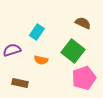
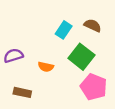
cyan rectangle: (37, 32) -> (64, 30), moved
pink pentagon: (84, 78) -> (94, 87), turned -30

